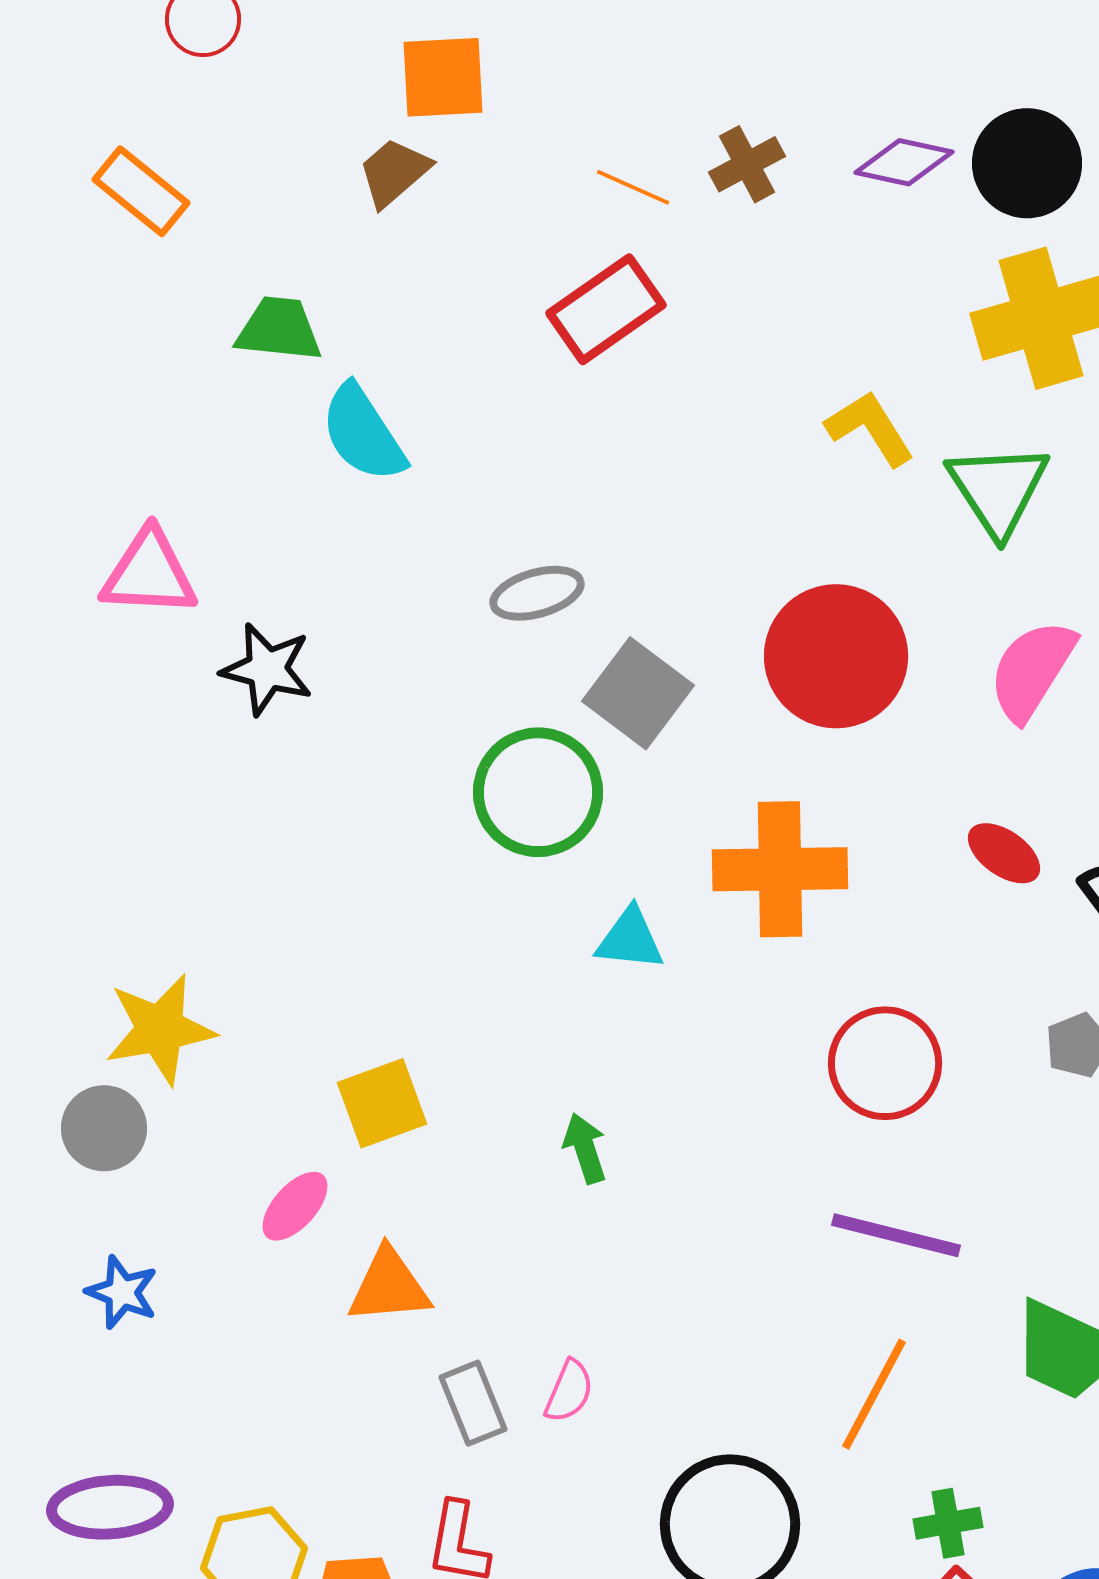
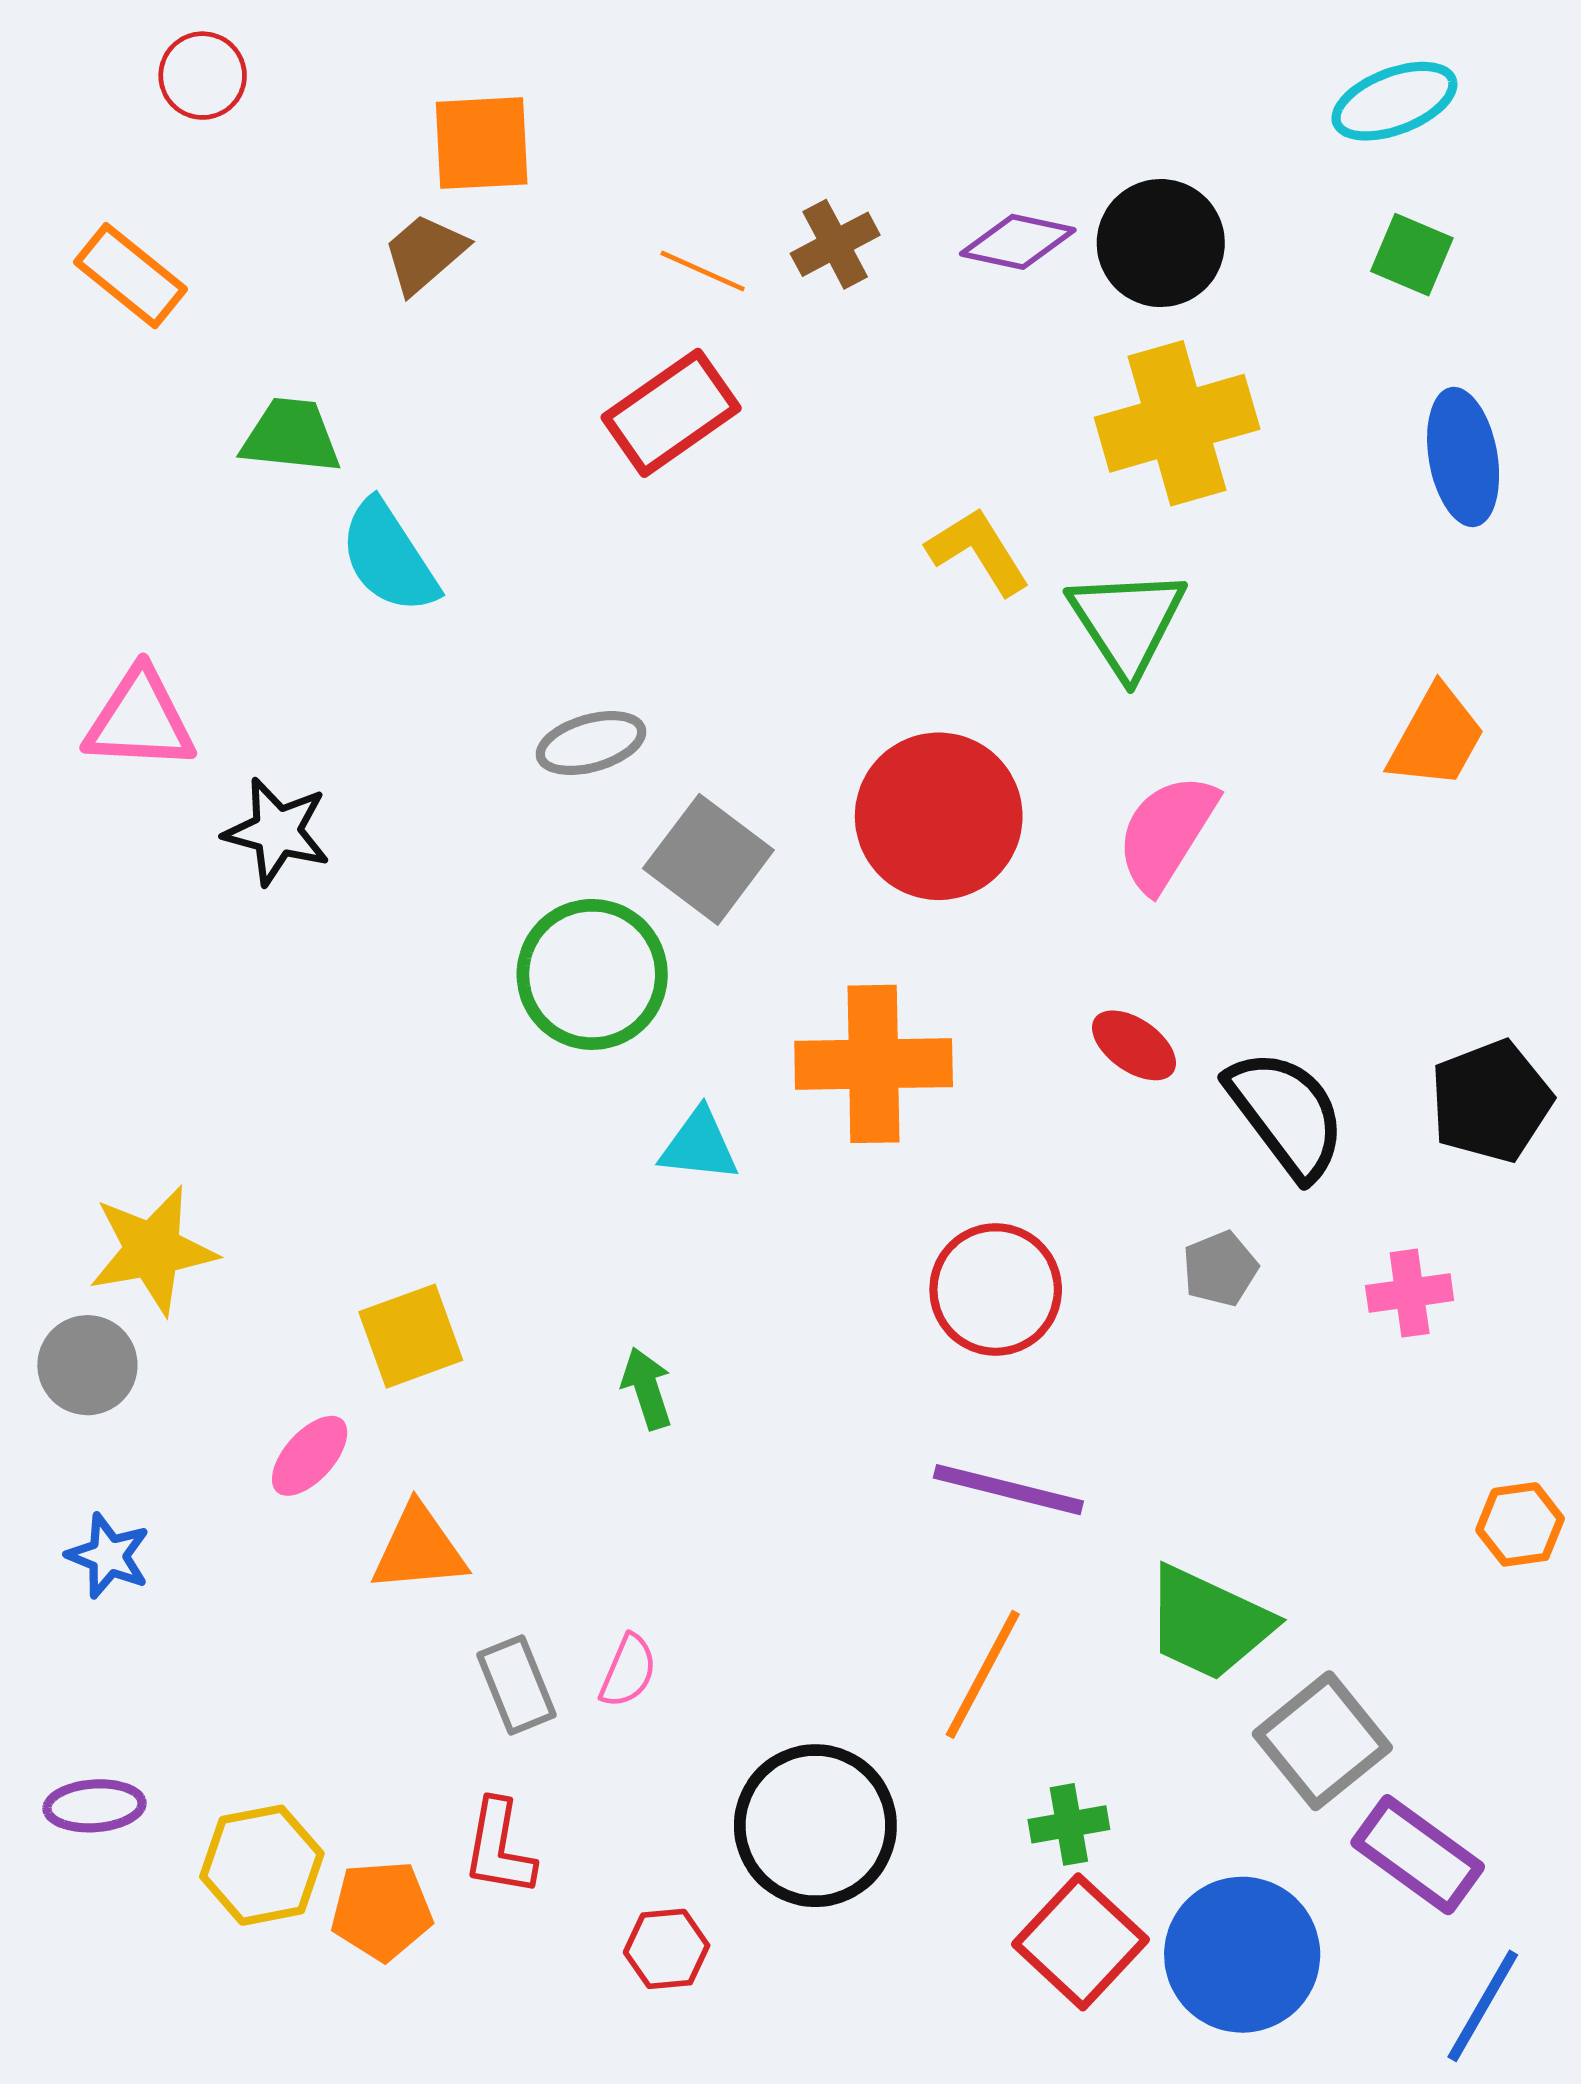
purple ellipse: (110, 1507) -> (94, 1806), size x0.7

